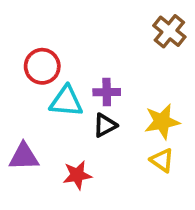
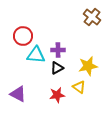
purple triangle: (24, 157) -> (18, 94), moved, turned 30
yellow triangle: (162, 160) -> (79, 87), moved
red star: (77, 175) -> (57, 95), moved

